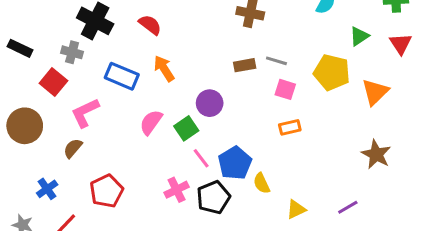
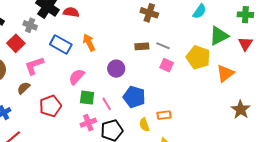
red semicircle: (150, 25) -> (71, 12), moved, turned -35
green triangle: (359, 36) -> (219, 36), size x1.5
orange rectangle: (290, 127) -> (164, 115), moved
green square: (186, 128) -> (87, 98), moved, turned 35
brown star: (376, 154) -> (241, 110), moved
blue pentagon: (235, 163) -> (134, 97), moved, turned -30
red pentagon: (107, 191) -> (50, 106), moved

